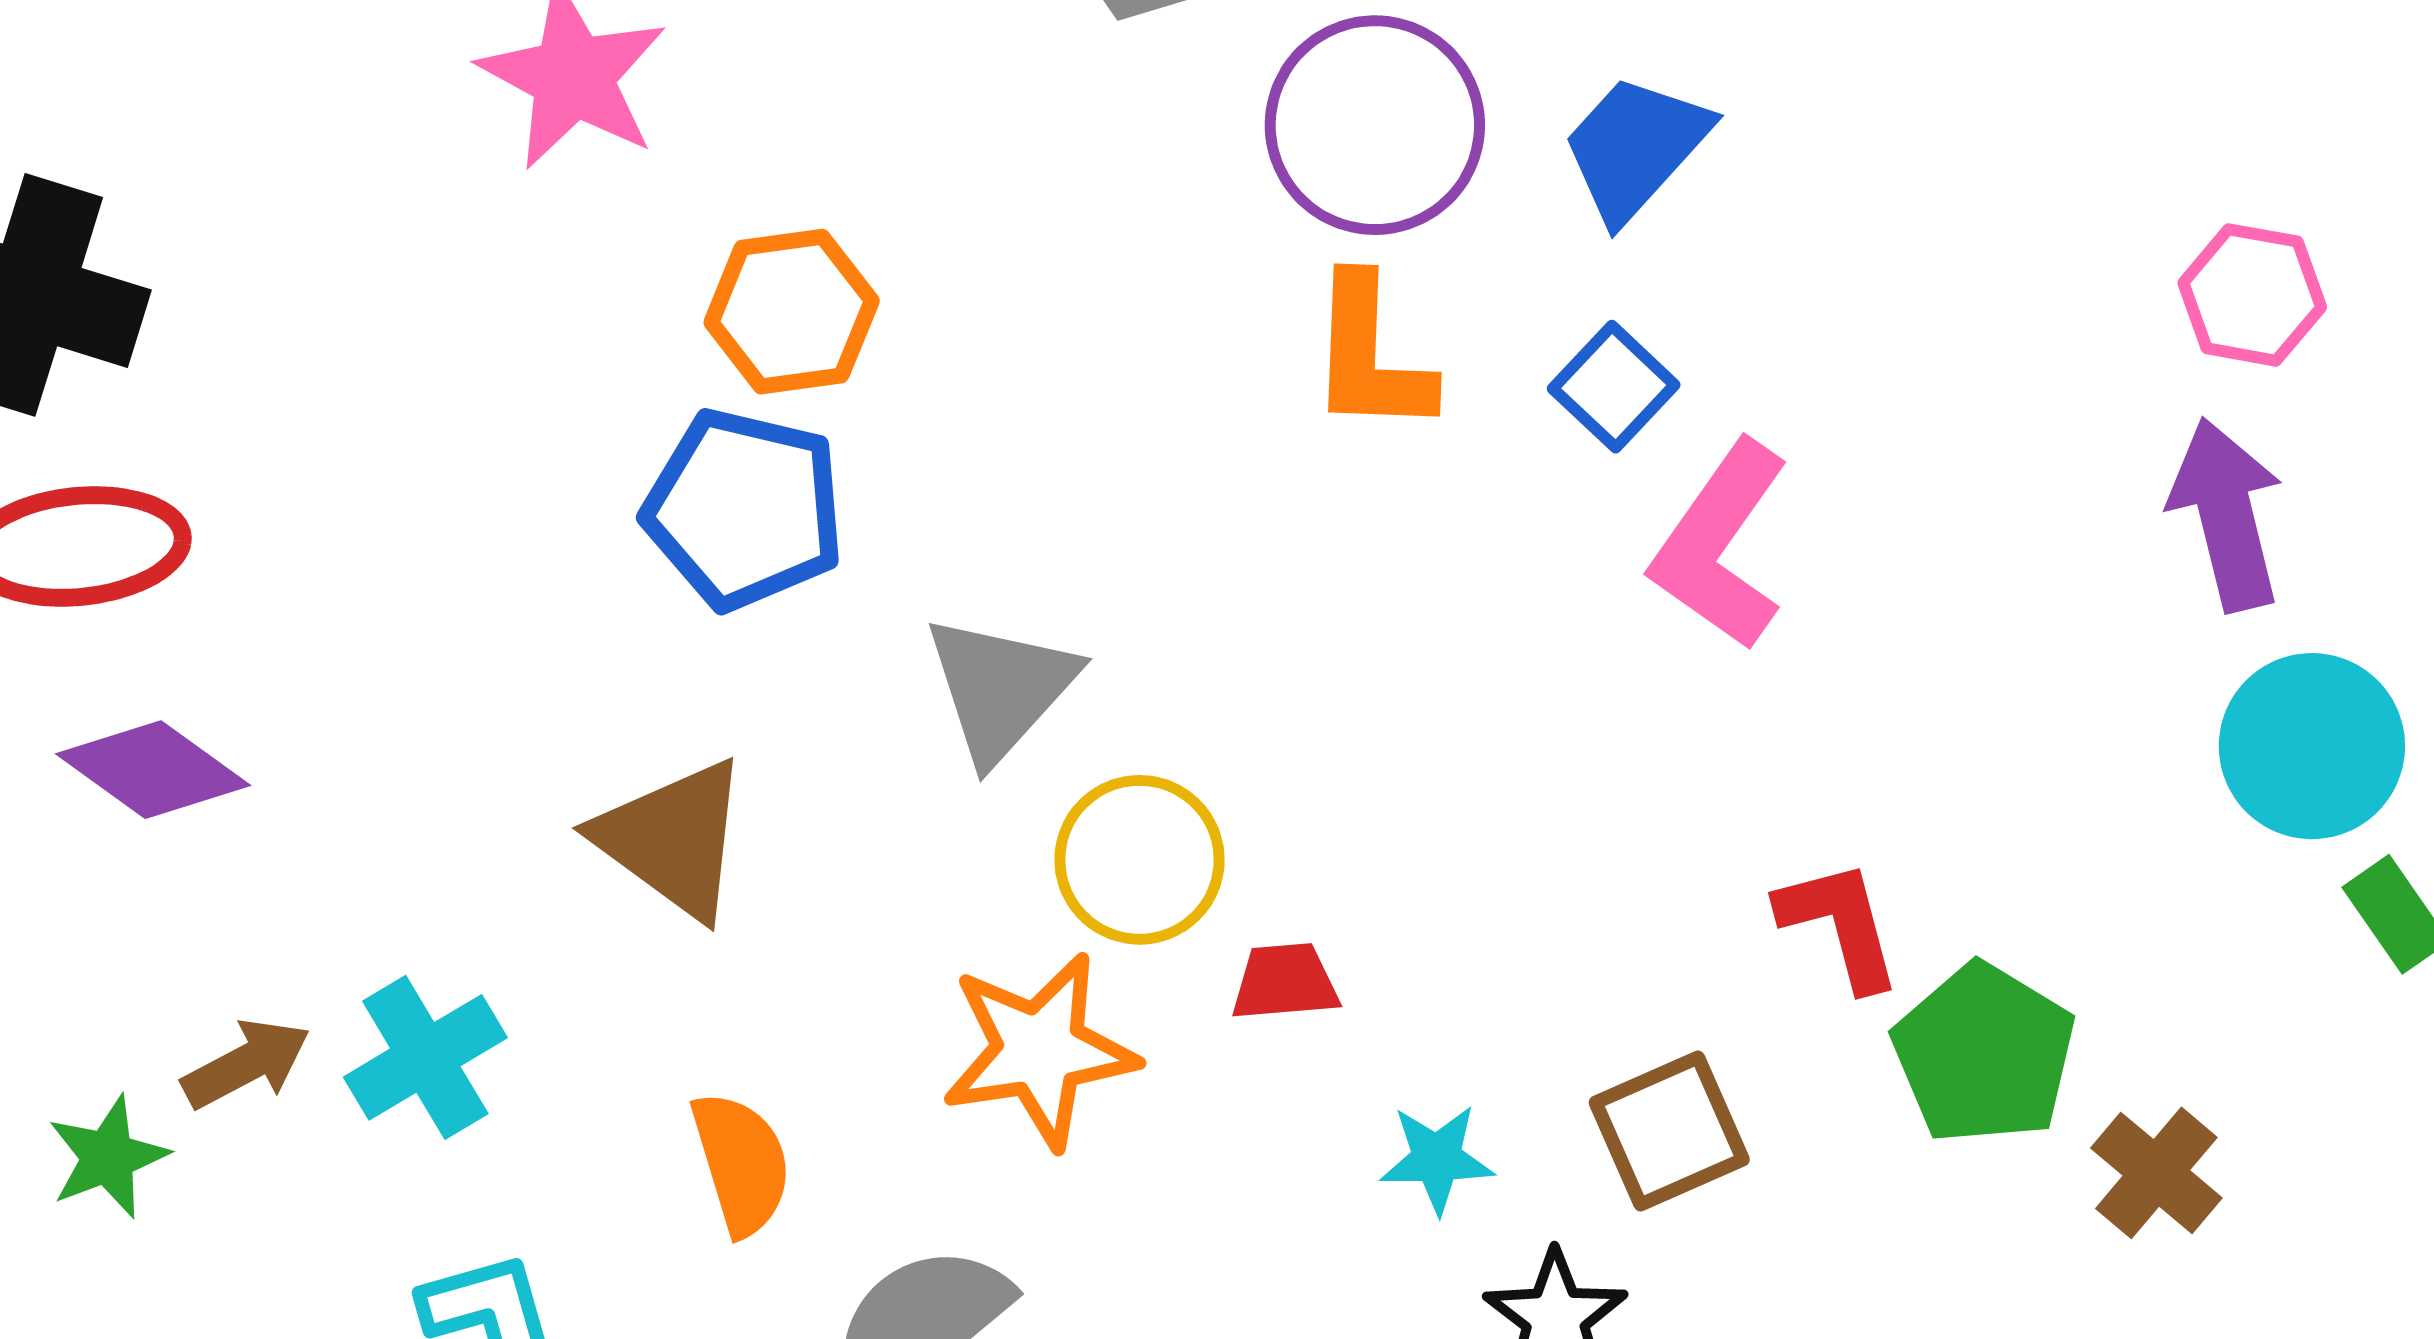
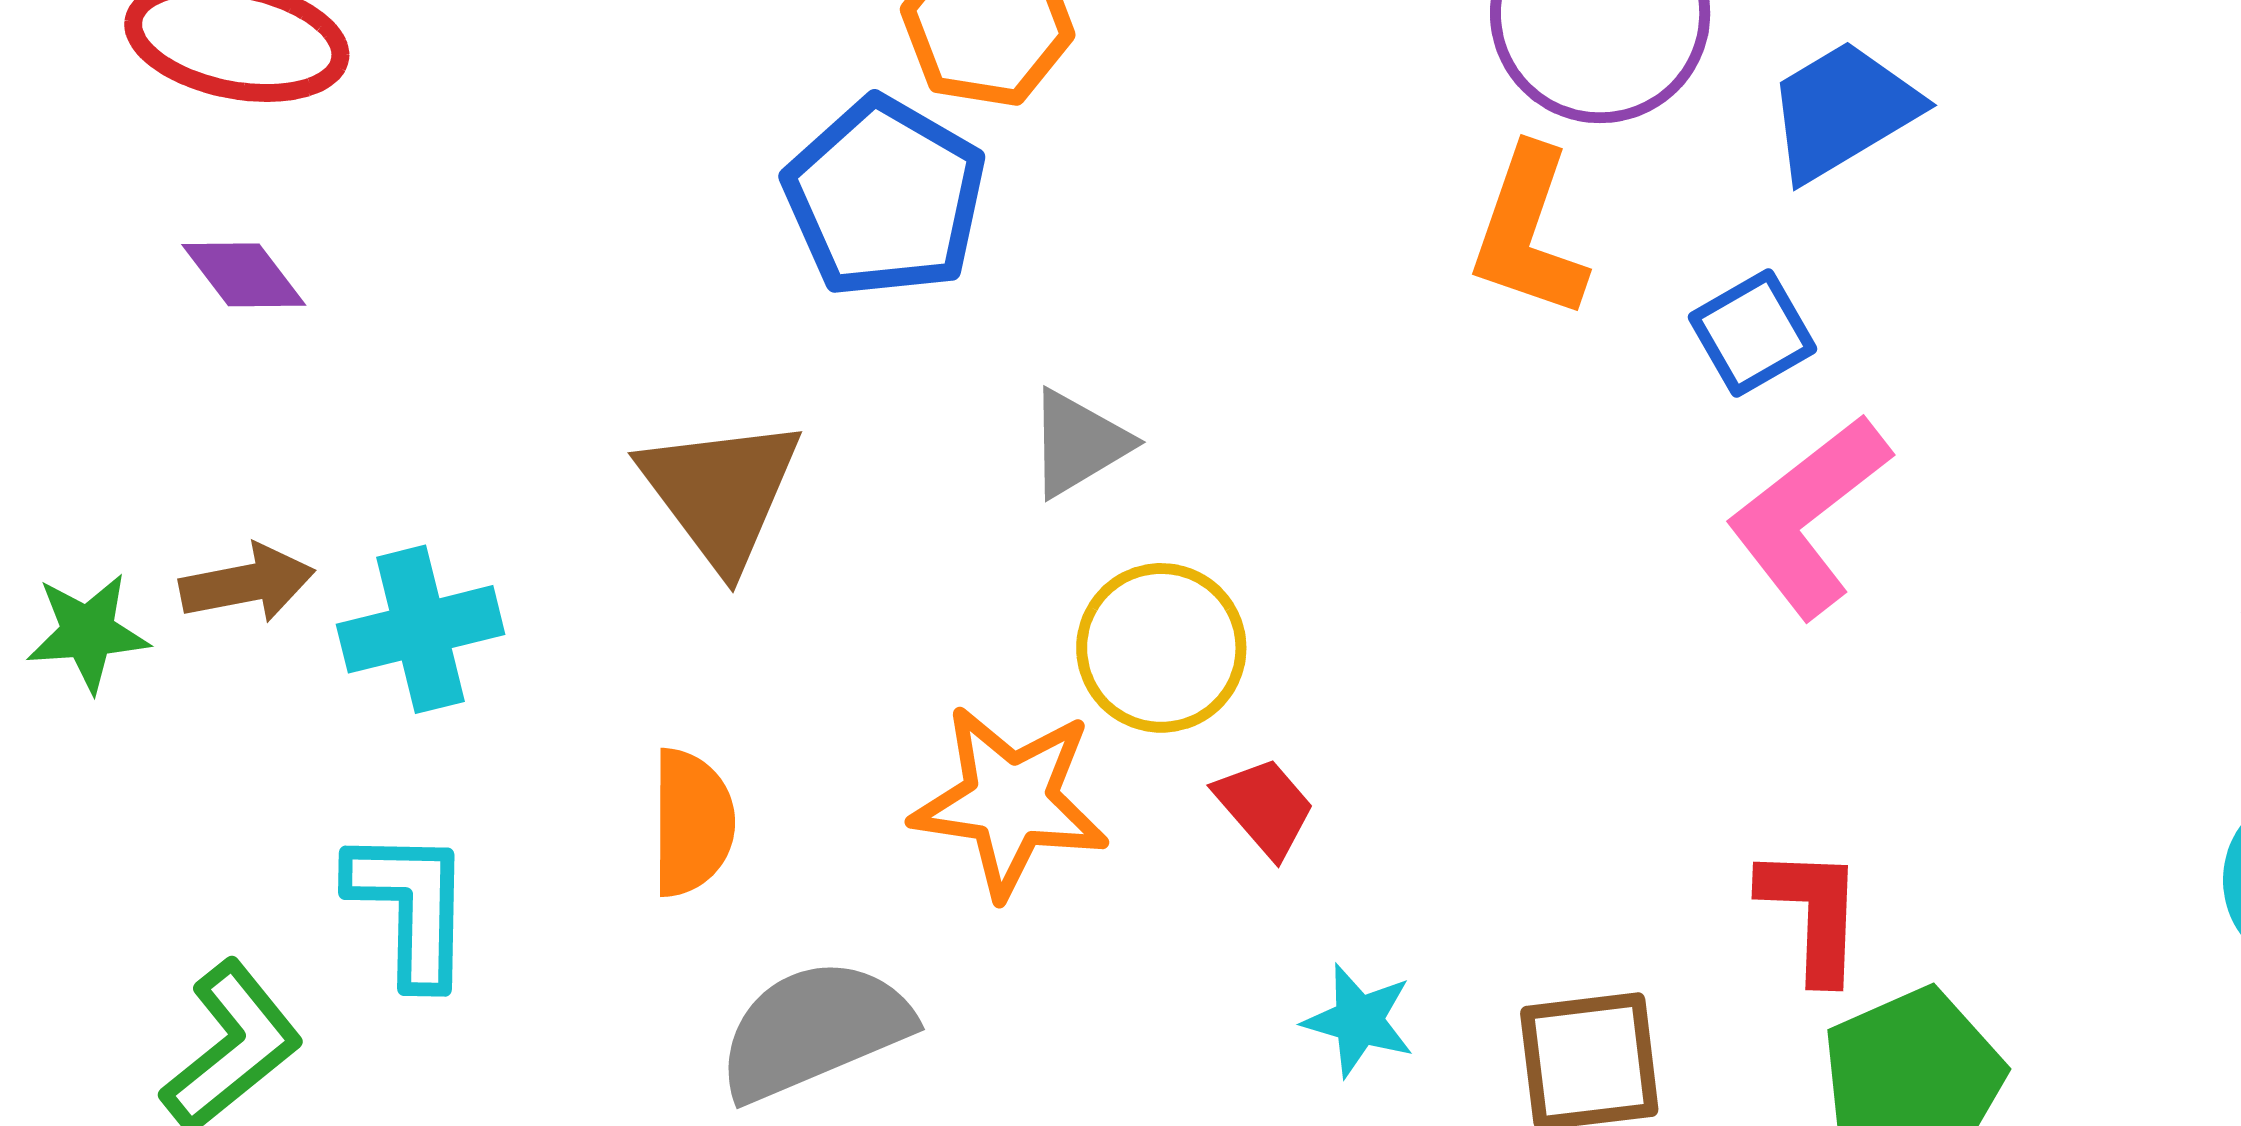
gray triangle: (1001, 688) -> (1078, 443), size x0.7
purple diamond: (153, 770) -> (244, 275), size x0.7
red trapezoid: (1285, 982) -> (1265, 807), turned 37

